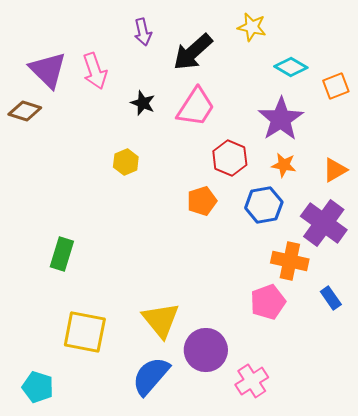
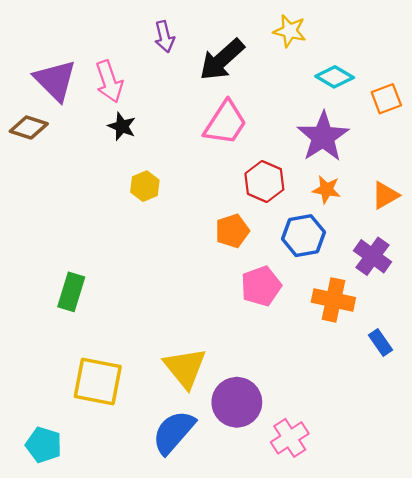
black star: (143, 103) -> (122, 126), moved
purple cross: (324, 223) -> (372, 256), size x0.7
pink pentagon: (268, 302) -> (261, 286), moved

